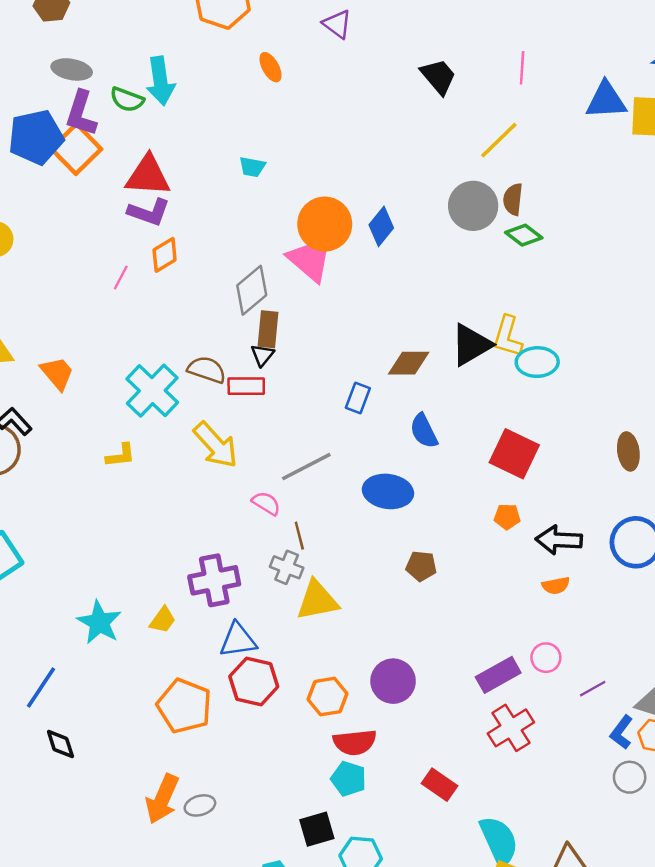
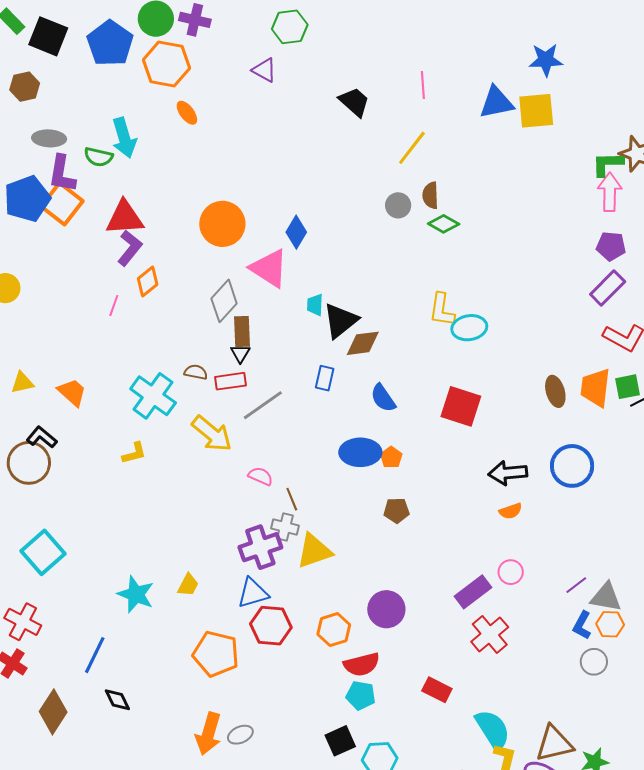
orange ellipse: (270, 67) -> (187, 113), moved
cyan trapezoid: (252, 167) -> (315, 305), moved, turned 90
gray circle: (473, 206) -> (398, 205), size x0.6
purple L-shape: (149, 212) -> (130, 248), turned -63
orange circle: (325, 224) -> (222, 224), moved
blue diamond: (381, 226) -> (296, 232), moved
black triangle: (471, 345) -> (340, 321), moved
brown semicircle: (207, 370) -> (196, 372), size x0.7
gray line: (306, 467) -> (263, 405), moved
orange pentagon: (507, 517) -> (391, 457), moved, turned -30
purple cross: (214, 580) -> (260, 547), moved
purple line: (593, 689) -> (576, 585), moved

